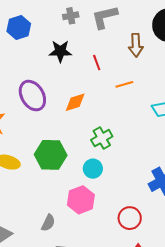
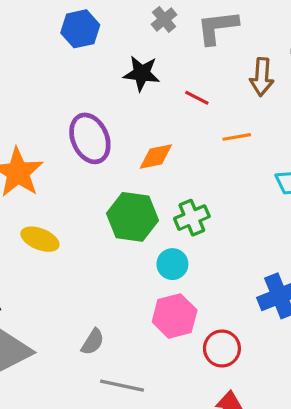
gray cross: (71, 16) -> (164, 19), turned -35
red line: (97, 63) -> (197, 98), turned -49
green hexagon: (51, 155) -> (132, 217), moved
pink hexagon: (81, 200) -> (175, 316), moved

